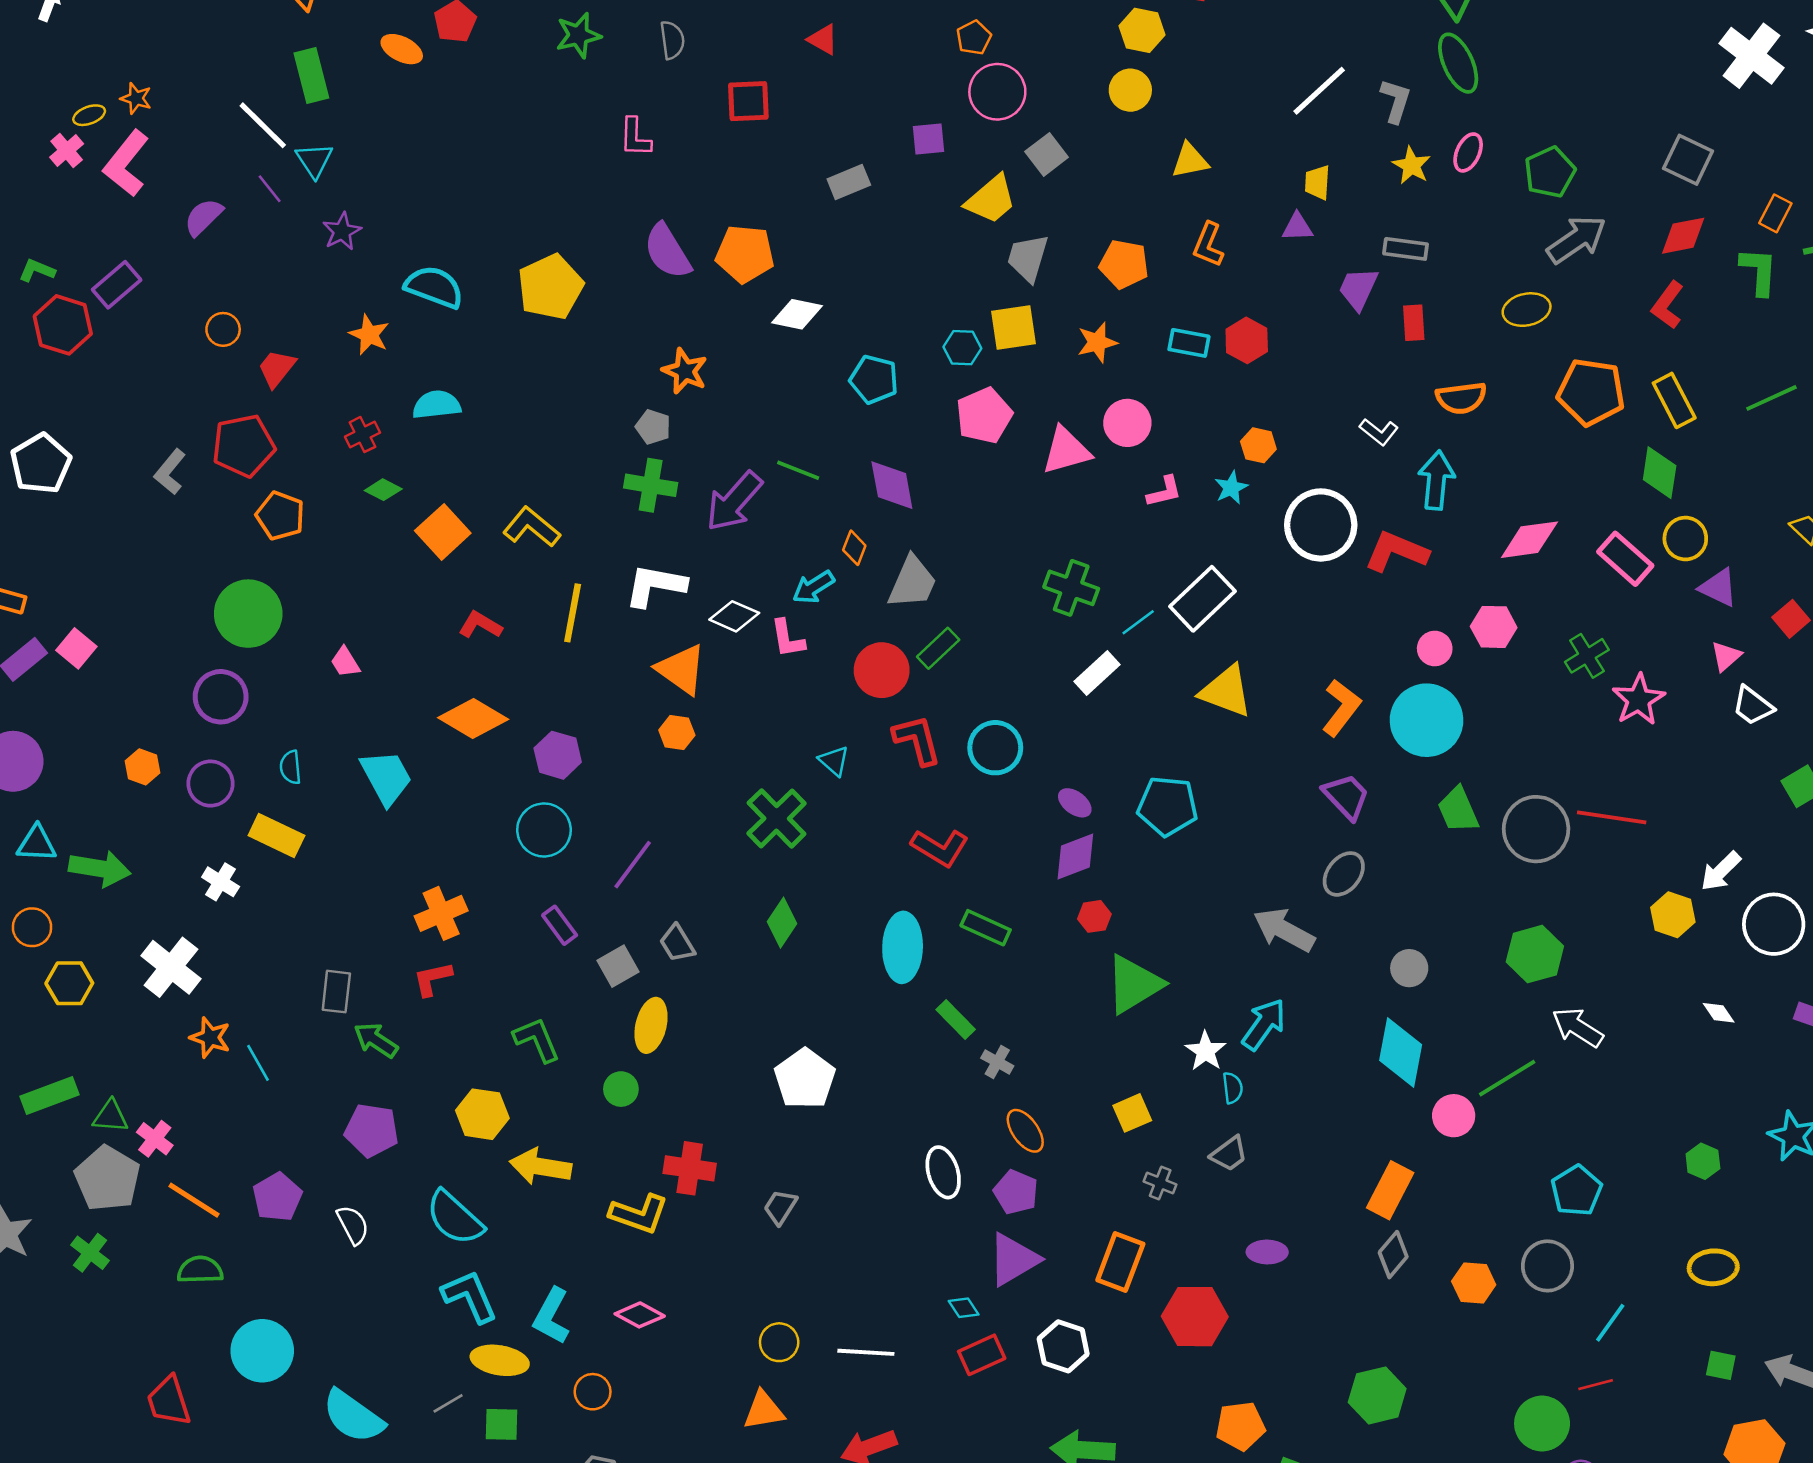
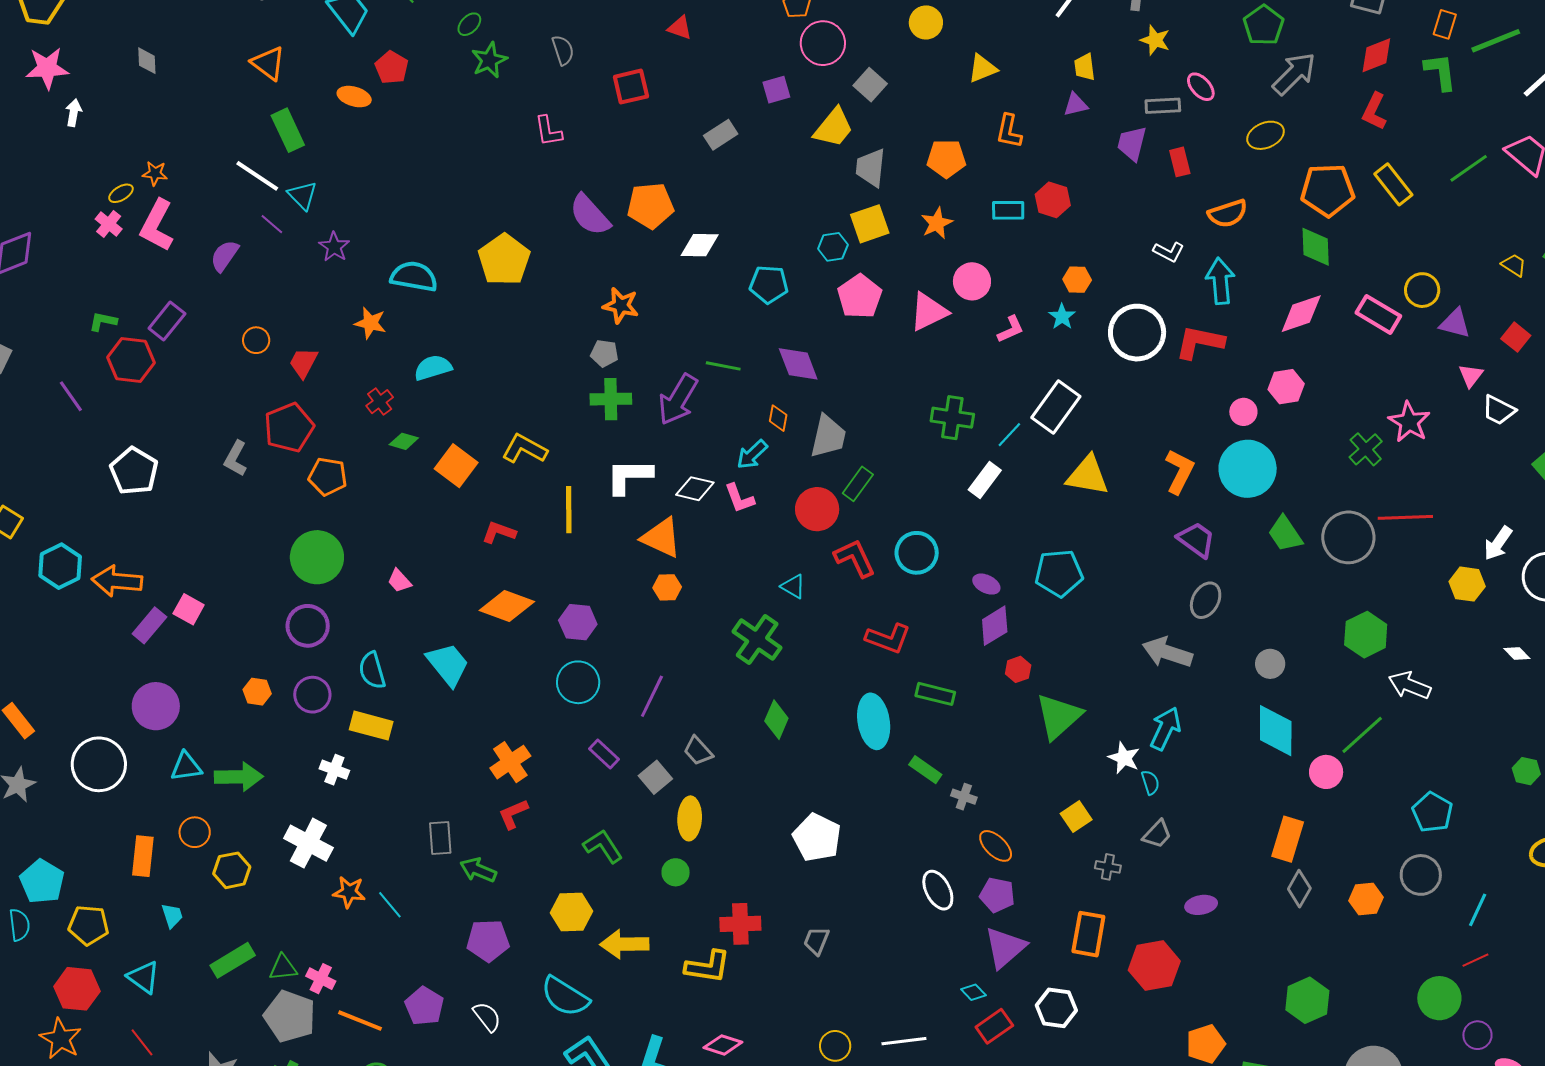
pink ellipse: (1468, 152) -> (1201, 87), moved, turned -56
green diamond: (1660, 473) -> (1316, 247), moved
green cross: (1587, 656) -> (1366, 449), moved
cyan semicircle: (291, 767) -> (372, 670), size x1.4

